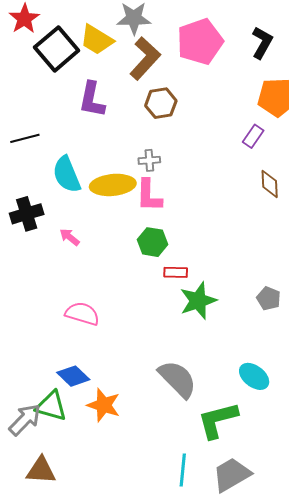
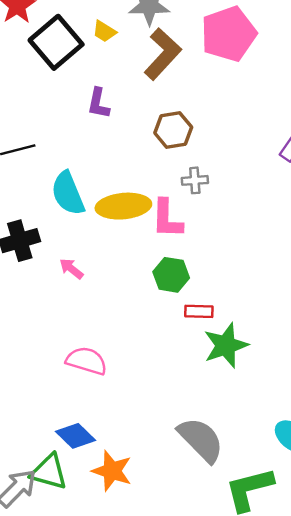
yellow trapezoid: (97, 40) -> (104, 31), size x0.6
purple L-shape: (92, 100) -> (98, 103), size x0.7
brown hexagon: (161, 103) -> (173, 130), moved
gray cross: (149, 160) -> (195, 180), moved

